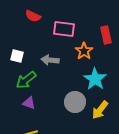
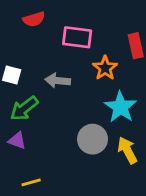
red semicircle: (33, 16) -> (34, 19), turned -42
purple triangle: (29, 103) -> (17, 141), moved
yellow arrow: (100, 110) -> (127, 150), turned 114

